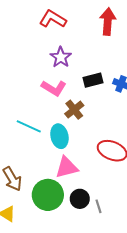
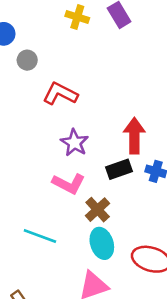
red arrow: (108, 21) -> (134, 136), moved
cyan ellipse: (59, 136) -> (102, 243), moved

